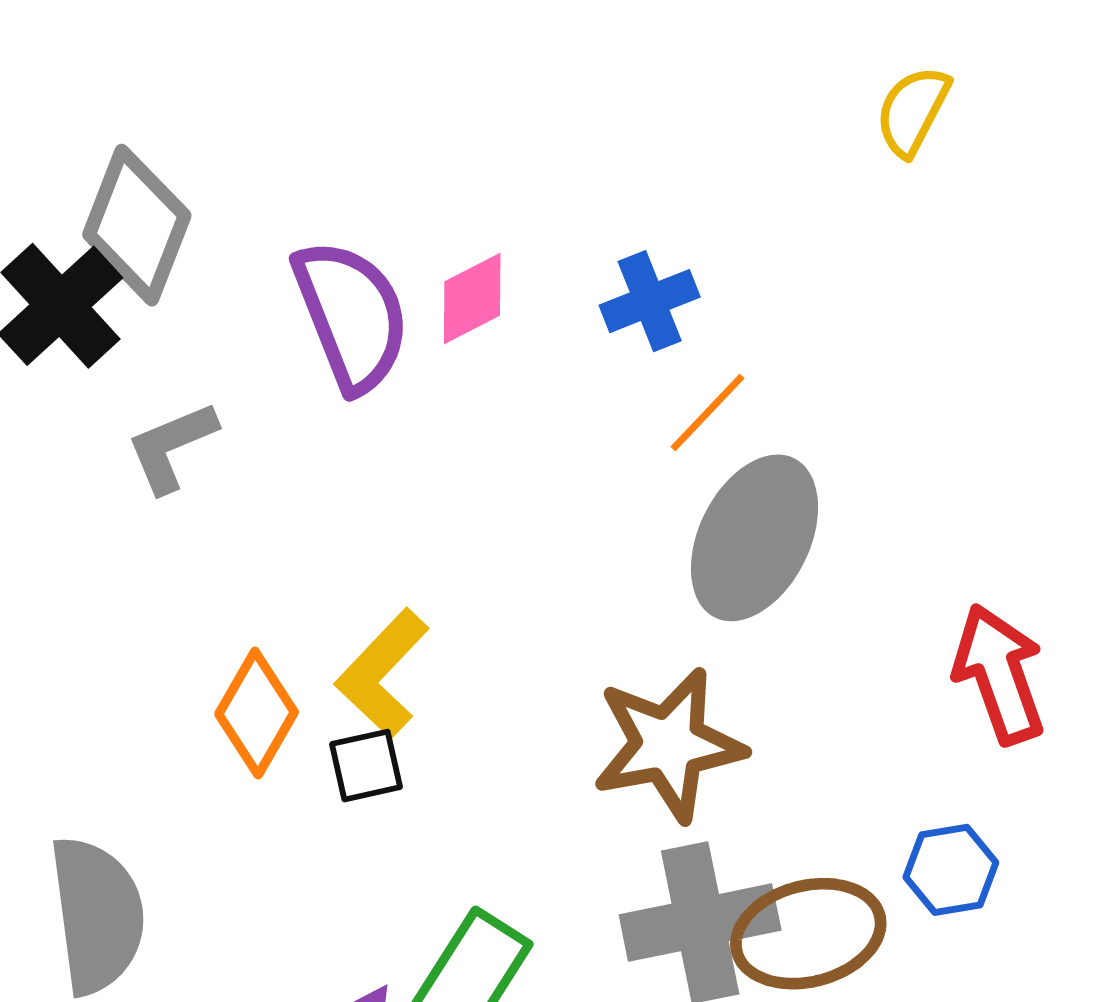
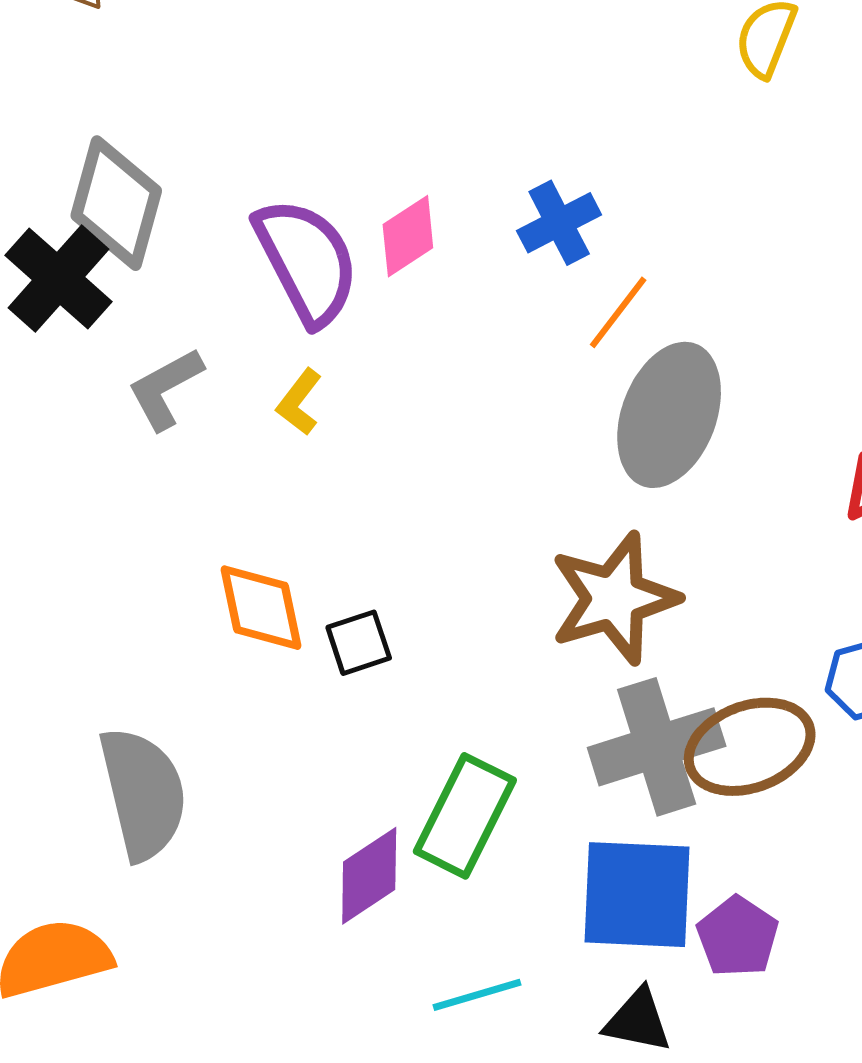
yellow L-shape: (382, 673) -> (299, 402), moved, size x0.6
orange diamond: (257, 713) -> (261, 608), turned -36

